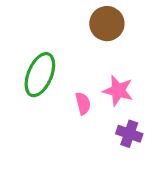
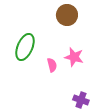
purple cross: (129, 134) -> (81, 100), moved

